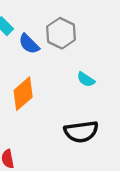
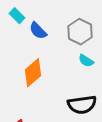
gray hexagon: (61, 33) -> (80, 32), moved

